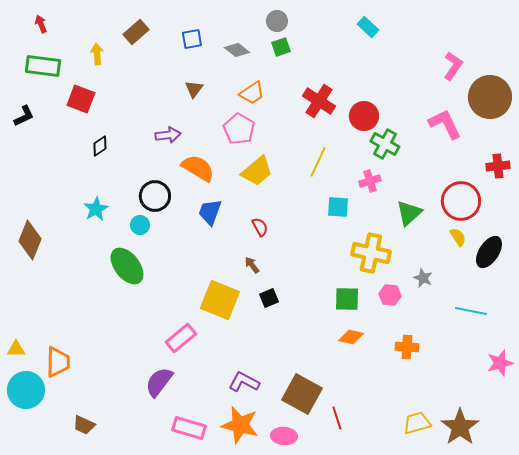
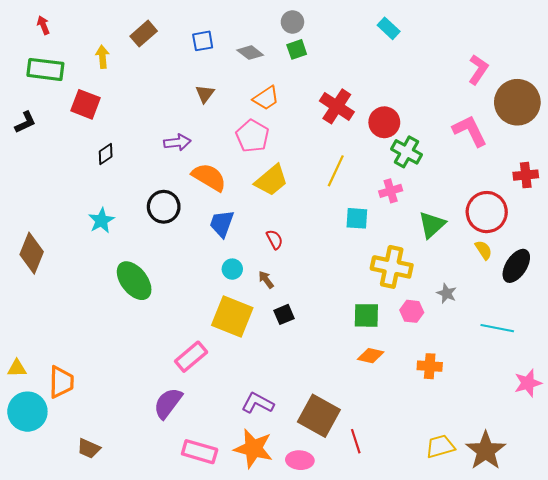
cyan circle: (140, 225) -> (232, 269), moved

